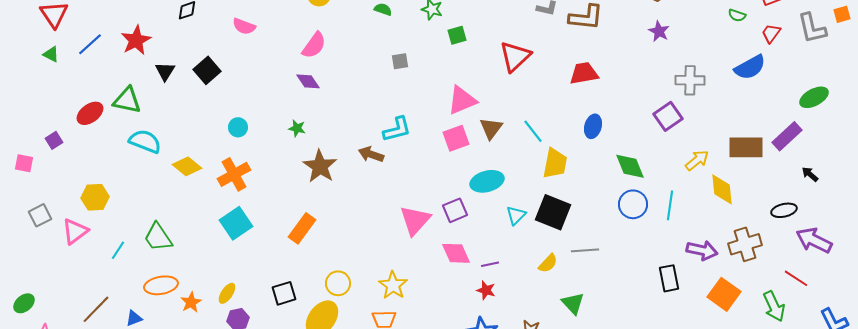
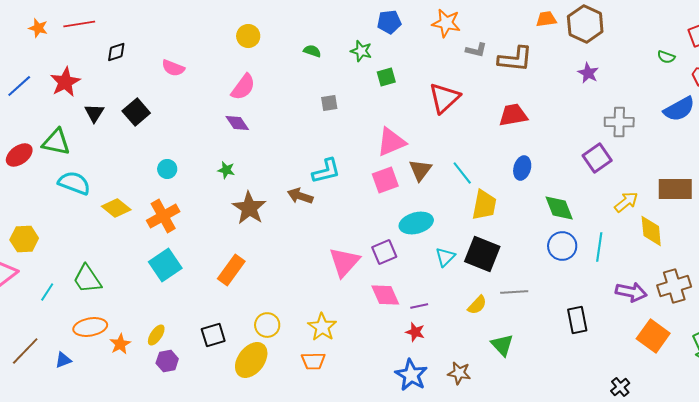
black rectangle: (669, 278) -> (577, 320), moved

